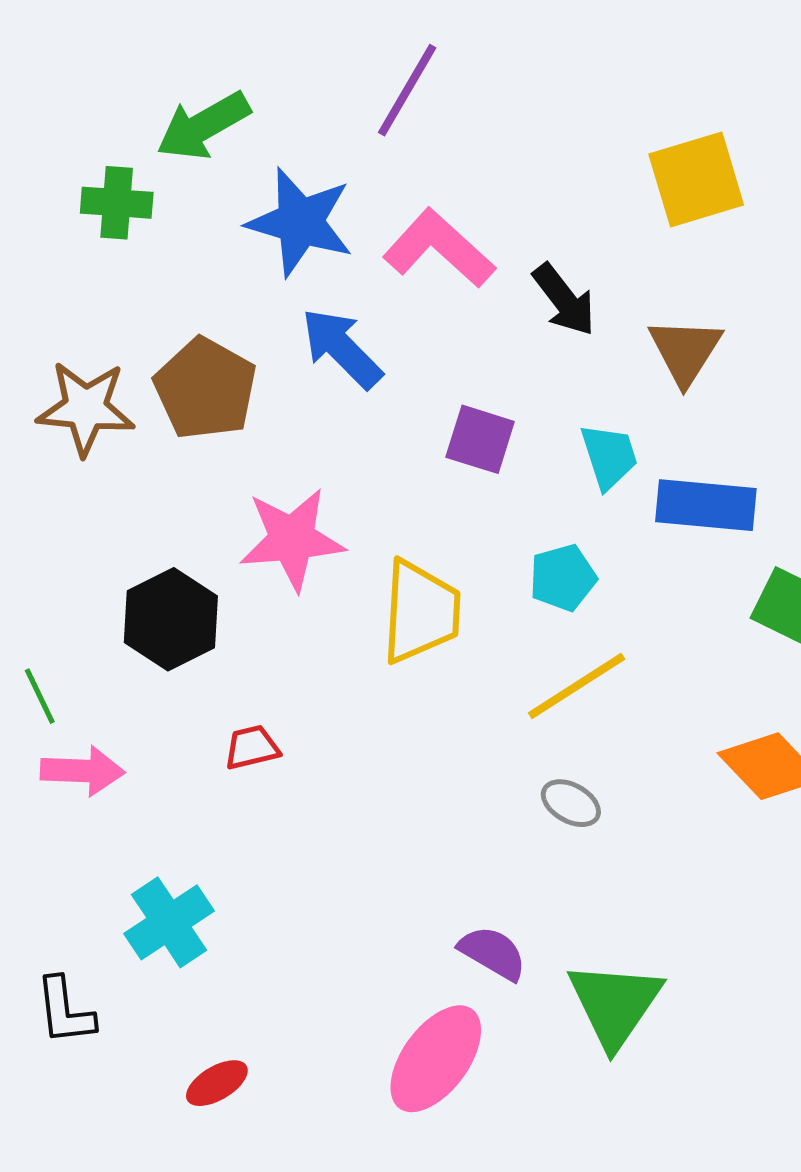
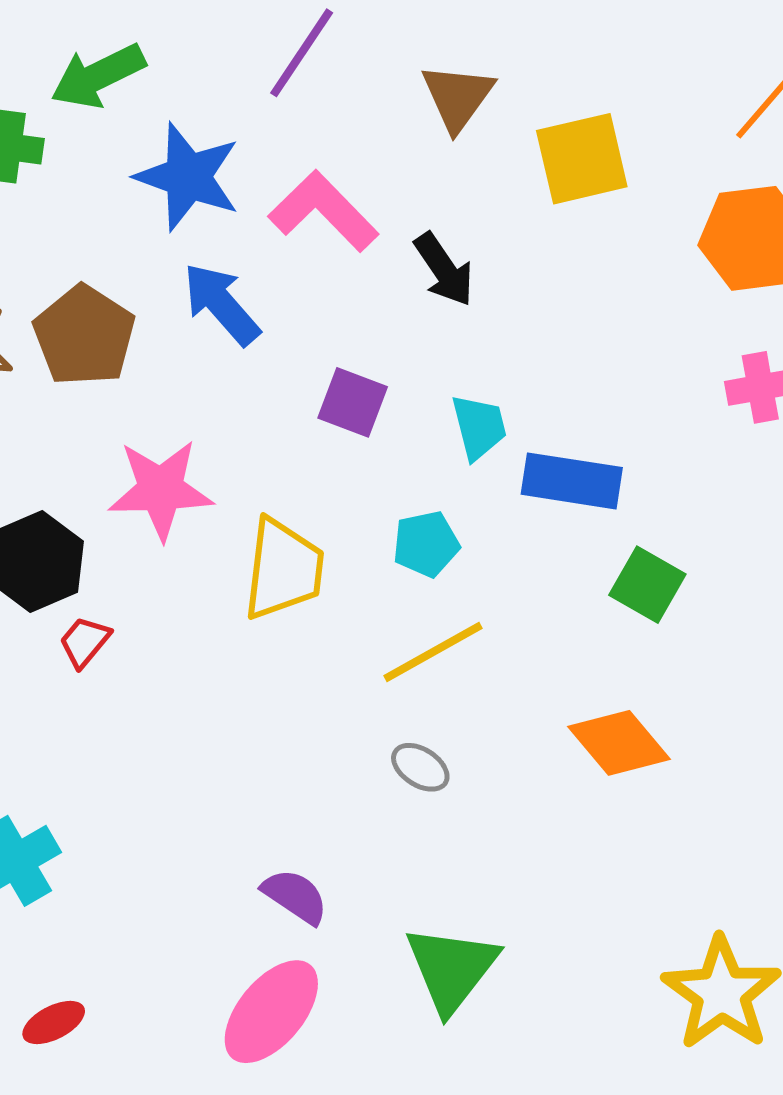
brown triangle: (685, 351) -> (458, 97), moved
red trapezoid: (252, 747) -> (85, 642), moved, turned -40
purple semicircle: (493, 953) -> (295, 896), moved

